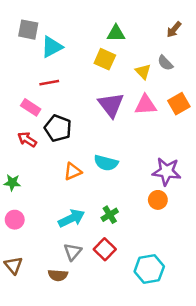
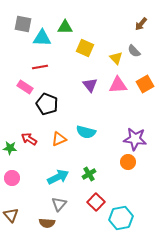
green triangle: (116, 33) -> (65, 27), moved
cyan triangle: (52, 47) -> (42, 38), turned 30
purple triangle: (111, 105) -> (90, 85), size x0.7
red arrow: (27, 139) -> (29, 139), moved
red square: (105, 249) -> (96, 202), moved

